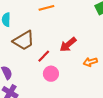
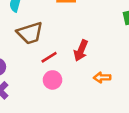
red arrow: (68, 44) -> (81, 50), turned -42

